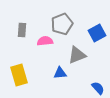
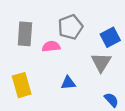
gray rectangle: (22, 30) -> (25, 34), size x1.5
gray triangle: (77, 55) -> (101, 62), moved, turned -36

